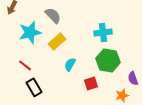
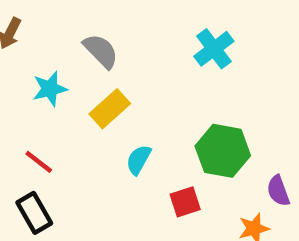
cyan star: (30, 32) -> (50, 89), size x0.7
cyan cross: (103, 32) -> (214, 49), moved, turned -30
black rectangle: (34, 87) -> (34, 213), moved

